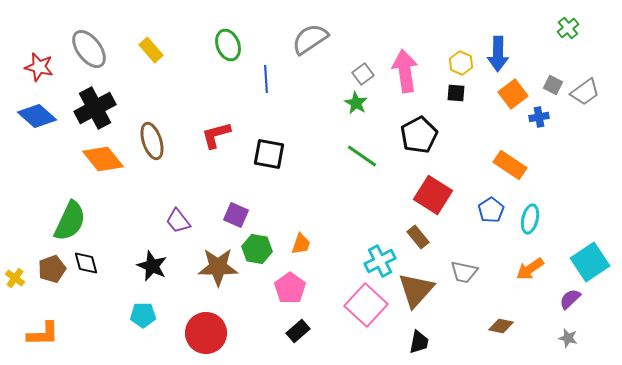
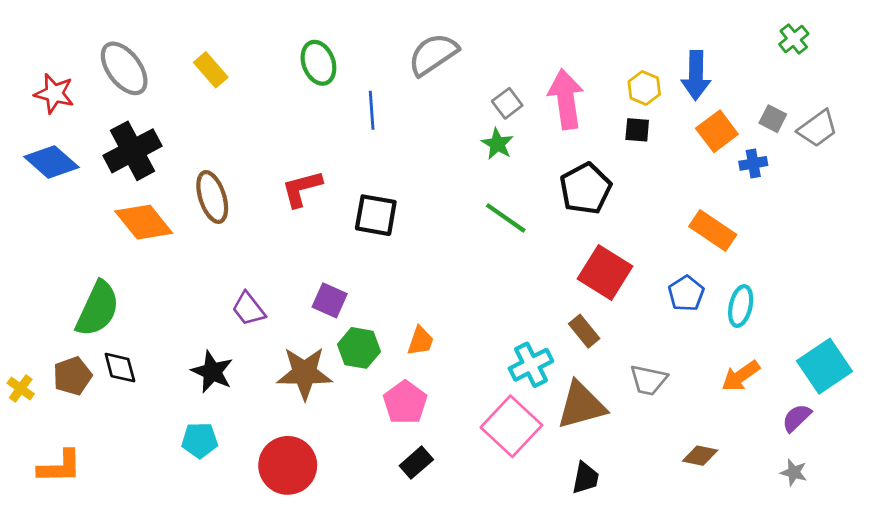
brown triangle: (416, 290) -> (581, 405), turned 33

